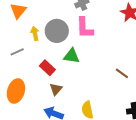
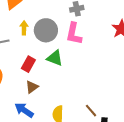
red rectangle: (47, 68) -> (28, 64), turned 63
brown line: (122, 73) -> (91, 111), moved

